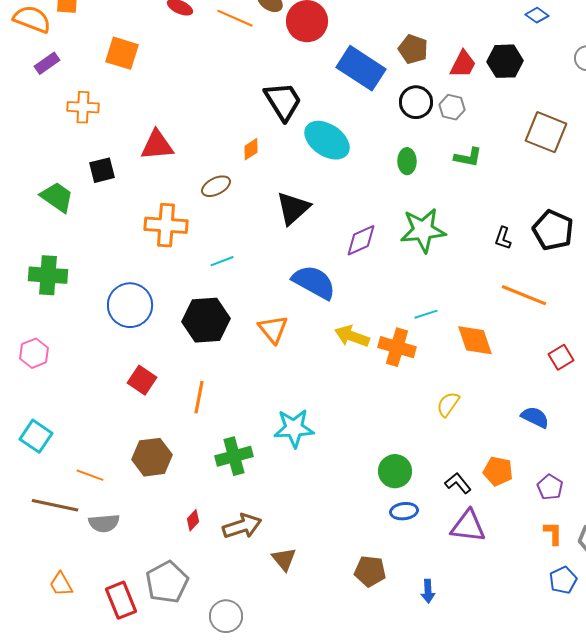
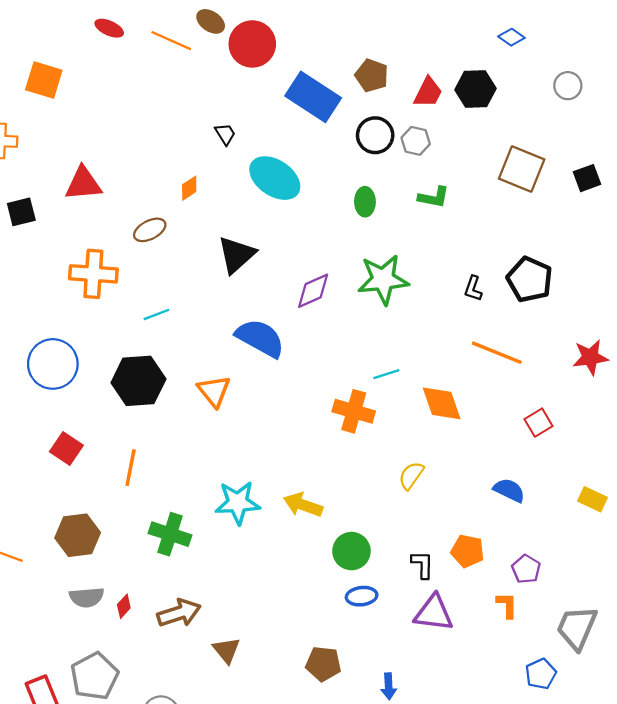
black trapezoid: (283, 101) -> (225, 134), size x0.5
yellow arrow: (352, 336) -> (303, 505), moved
green cross: (234, 456) -> (170, 534), turned 33
black L-shape: (458, 483) -> (422, 565), turned 40
gray semicircle: (104, 523) -> (87, 597), moved
orange L-shape: (553, 533) -> (507, 605), moved

